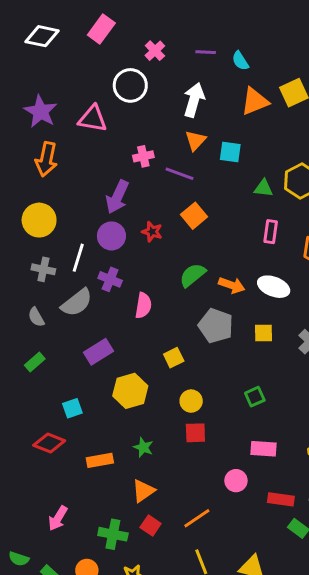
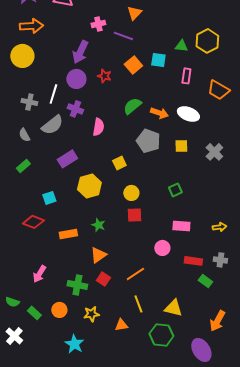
cyan square: (230, 152) -> (158, 60), moved
orange arrow: (46, 159) -> (31, 26), turned -105
yellow circle: (39, 220) -> (22, 56), moved

